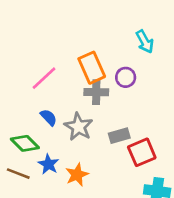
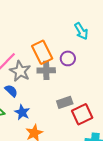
gray star: (78, 127) -> (20, 71), moved
blue star: (48, 164) -> (22, 112), moved

